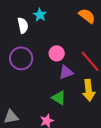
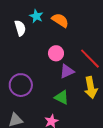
orange semicircle: (87, 16) -> (60, 20), moved
purple circle: (21, 58) -> (21, 85), moved

